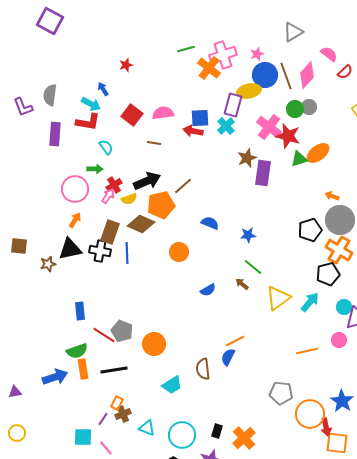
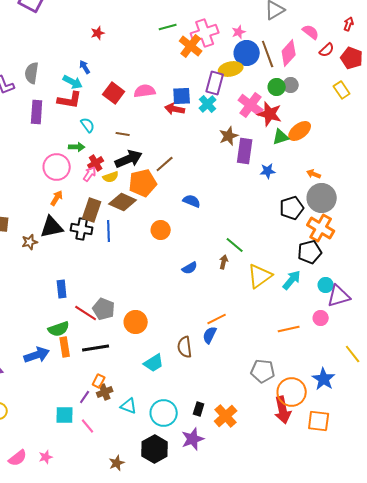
red star: (126, 65) -> (98, 33), moved
brown line: (154, 143) -> (123, 134), moved
blue star: (248, 235) -> (268, 171), moved
brown arrow: (242, 284) -> (224, 262), turned 64
red arrow: (326, 427) -> (283, 410), moved, size x1.5

